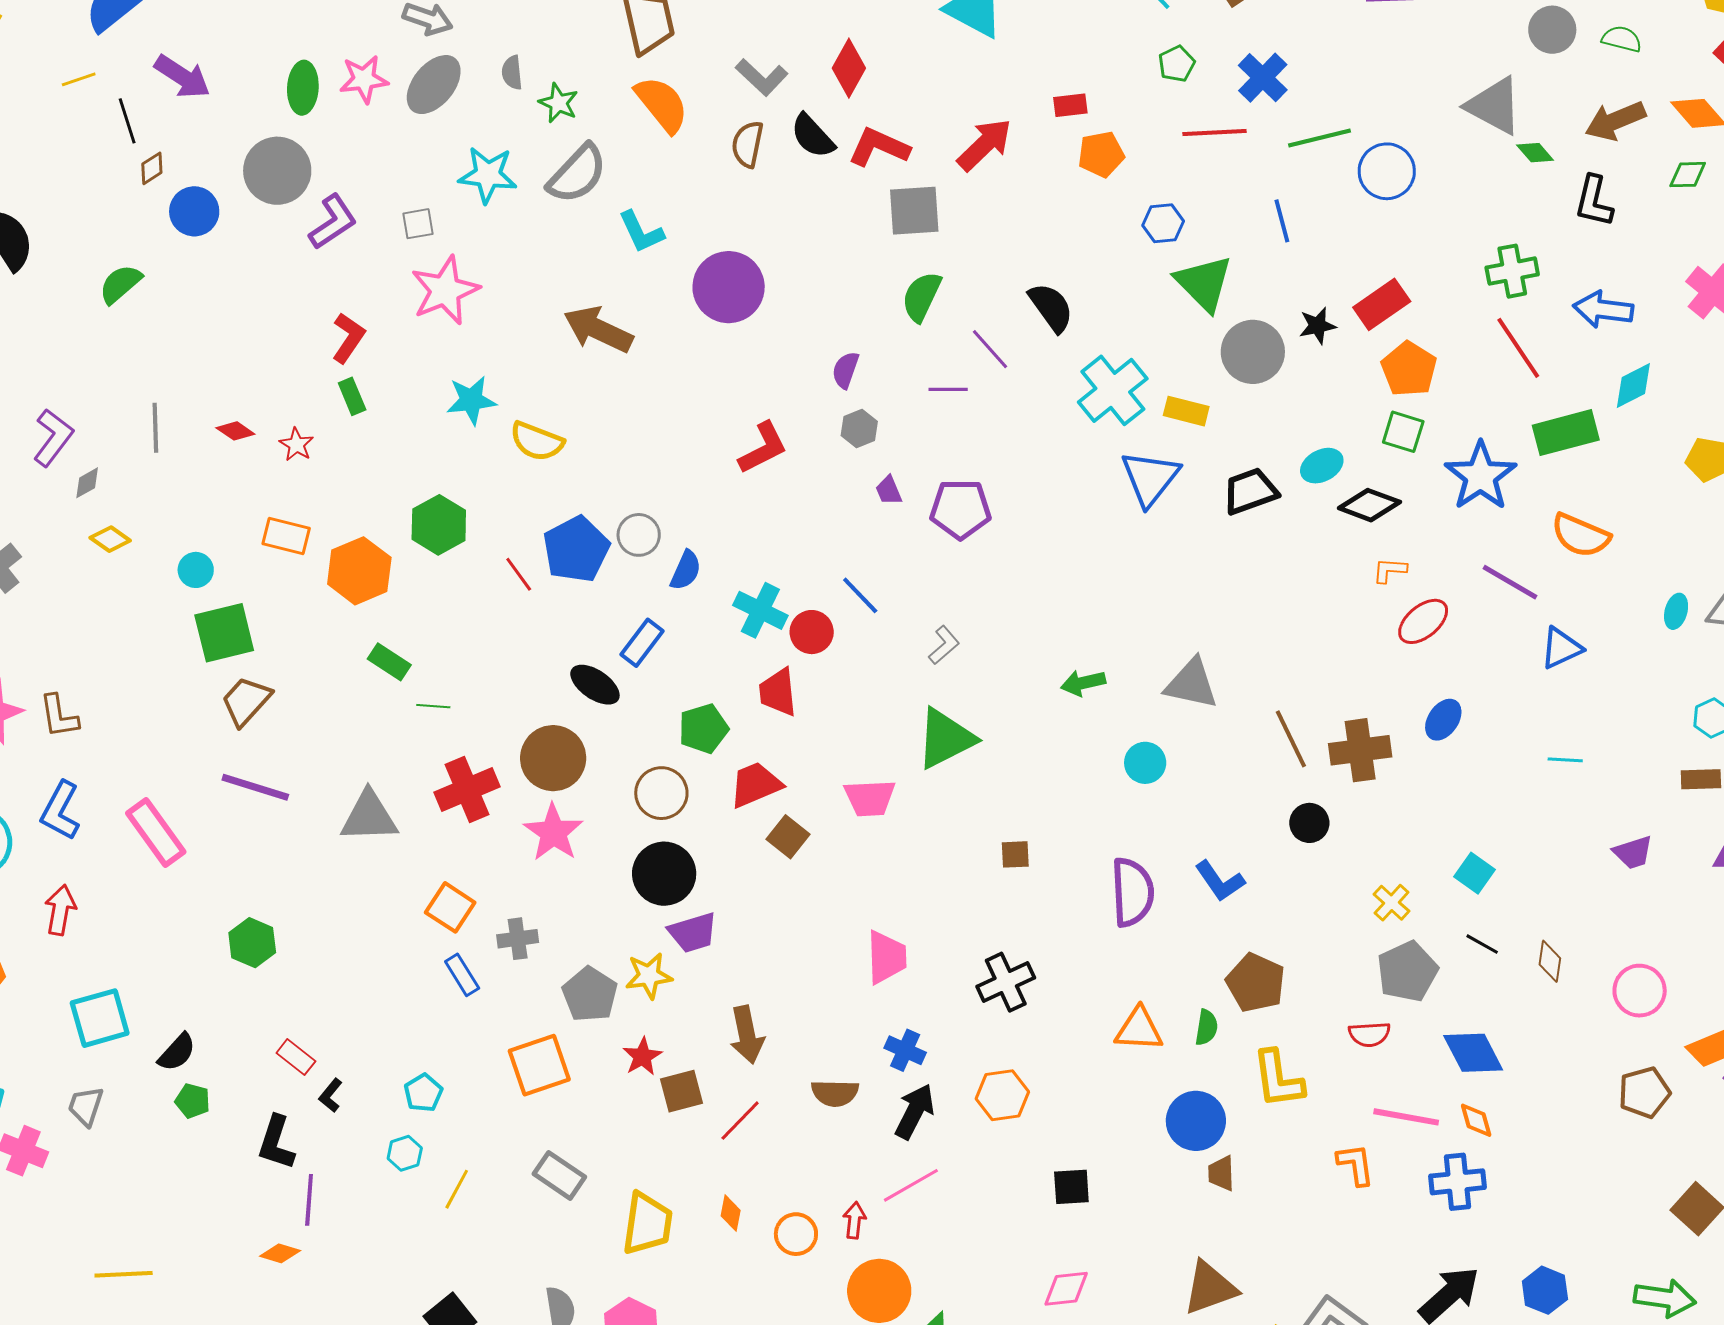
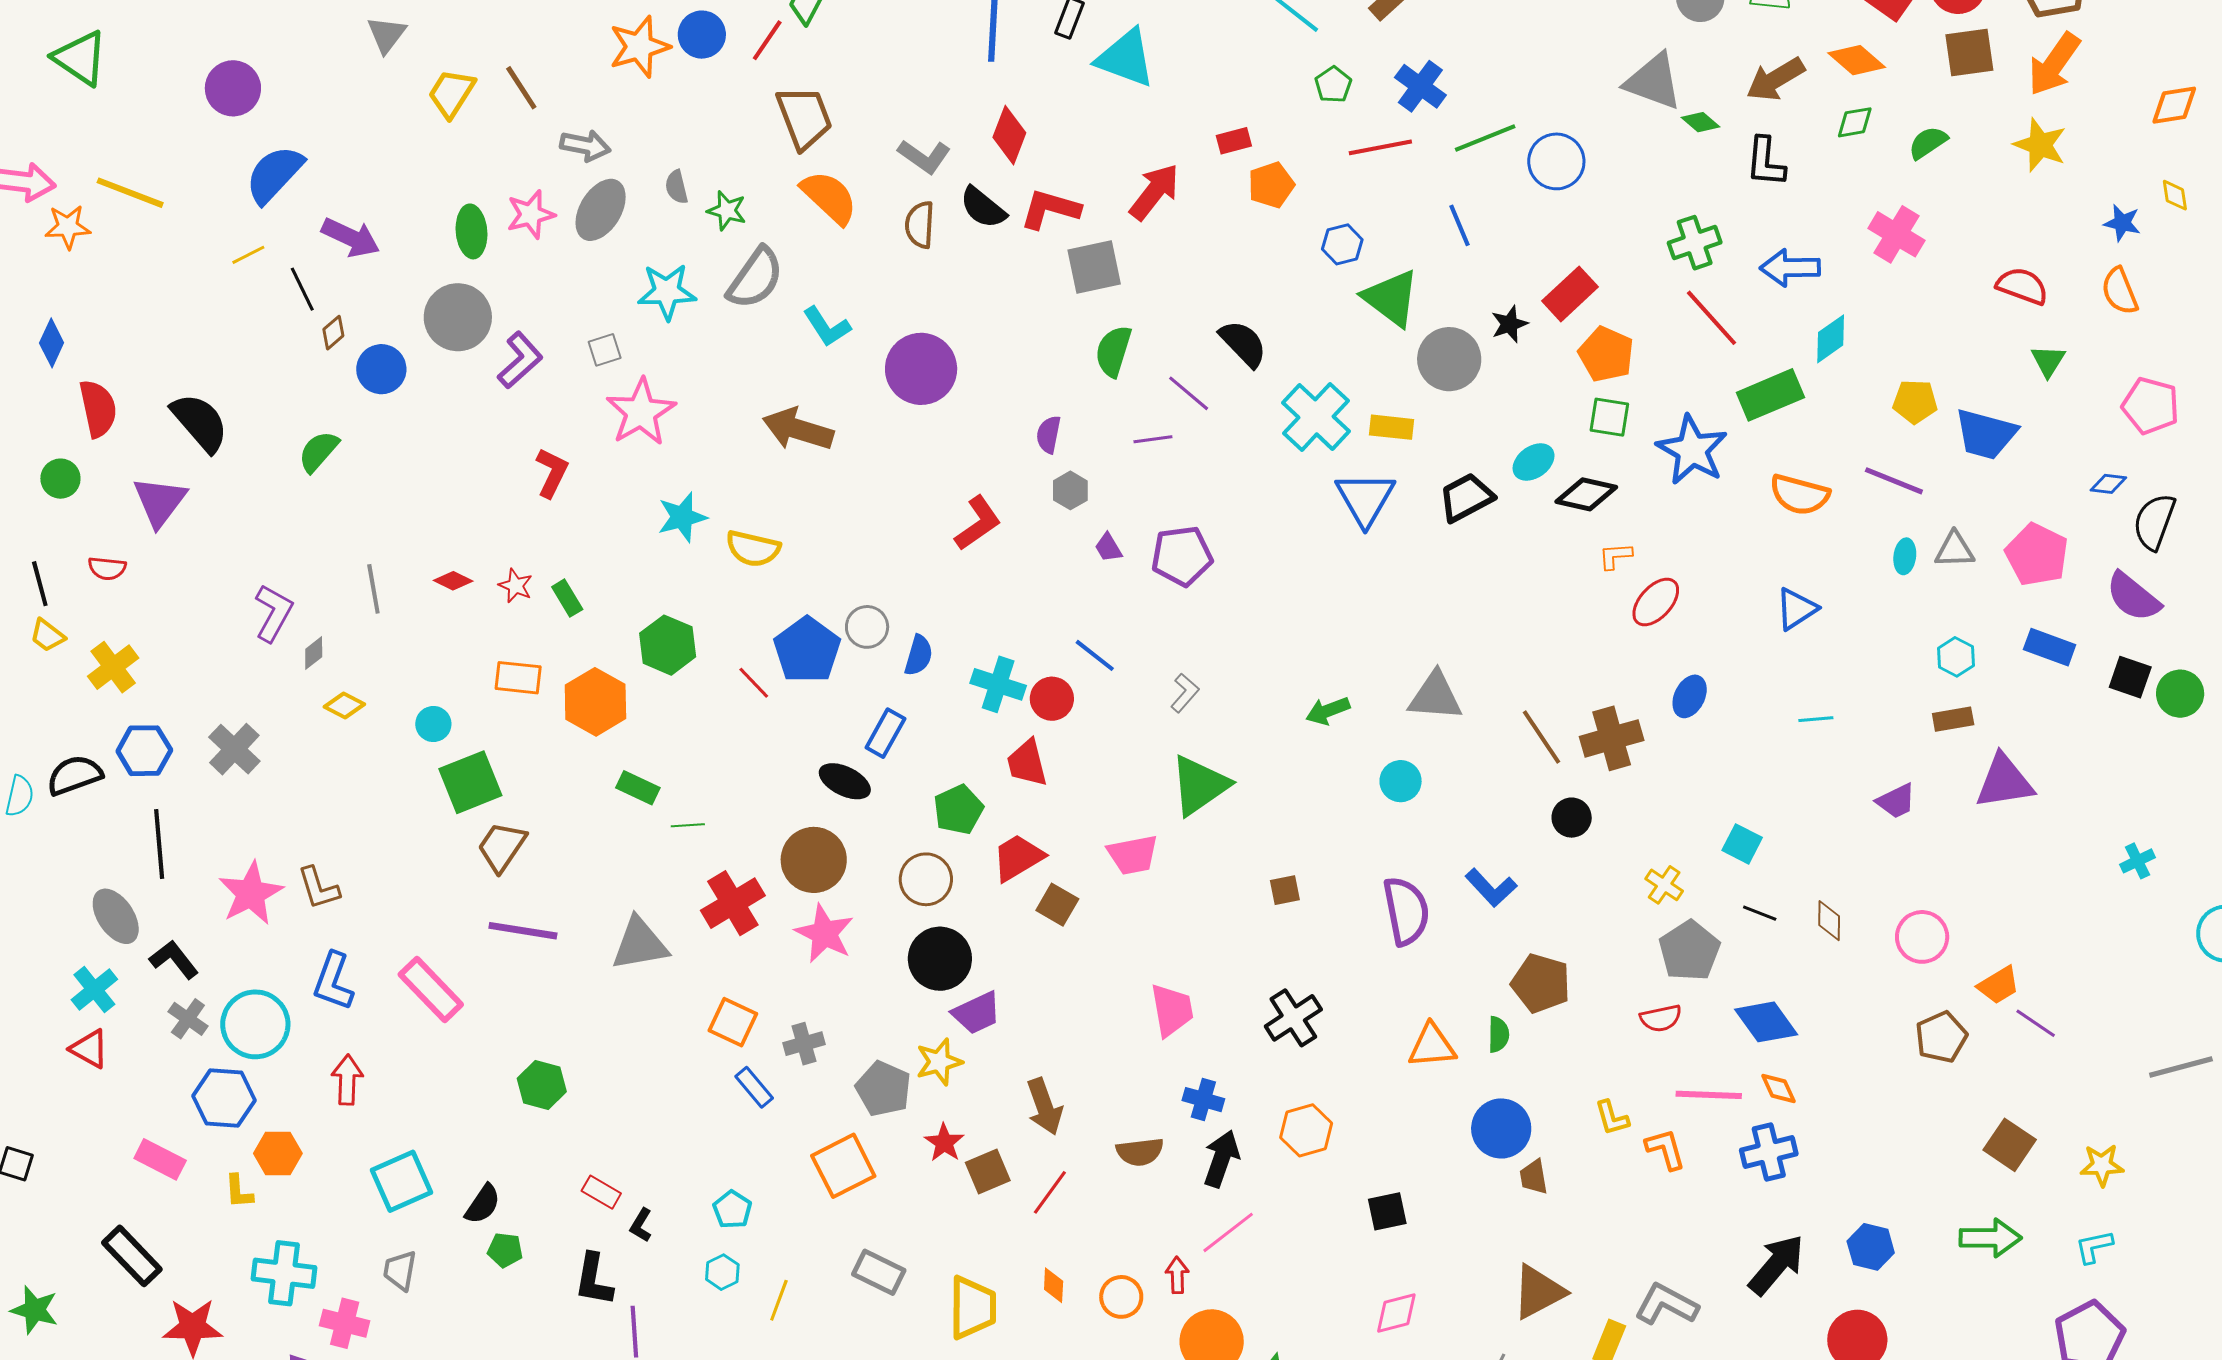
green rectangle: (352, 396) -> (567, 598), moved
purple line: (1510, 582) -> (1894, 481), moved
yellow L-shape: (1278, 1079) -> (1612, 1118), moved, size x0.6

